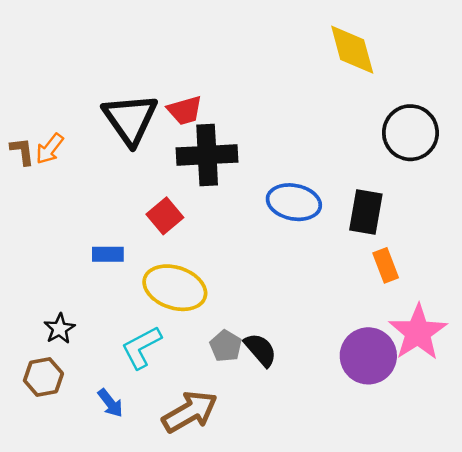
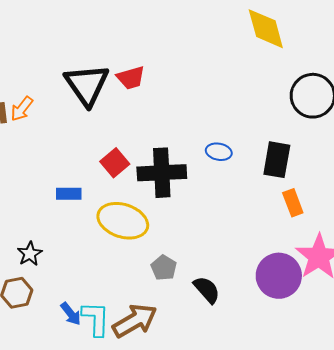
black cross: (207, 155) -> (162, 173), moved
blue ellipse: (294, 202) -> (219, 152), size x0.6
cyan L-shape: (141, 347) -> (96, 319), moved, turned 120
black semicircle: (260, 350) -> (207, 290), moved

